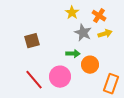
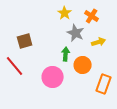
yellow arrow: (105, 34) -> (99, 42), moved
green arrow: (73, 54) -> (66, 54), turned -88
red line: (34, 80) -> (15, 66), moved

